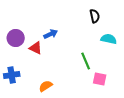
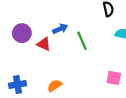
green line: (86, 61) -> (82, 41), moved
blue cross: (12, 75) -> (17, 85), moved

